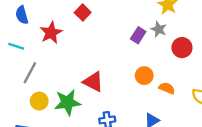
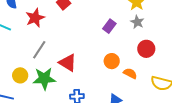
gray star: (159, 29) -> (137, 22), moved
red circle: (182, 48) -> (146, 49), moved
gray line: (30, 73) -> (39, 50), moved

